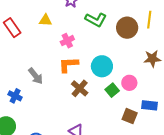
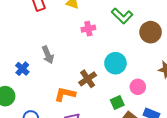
orange L-shape: (68, 65) -> (65, 94), moved
green square: (112, 90) -> (117, 102), moved

